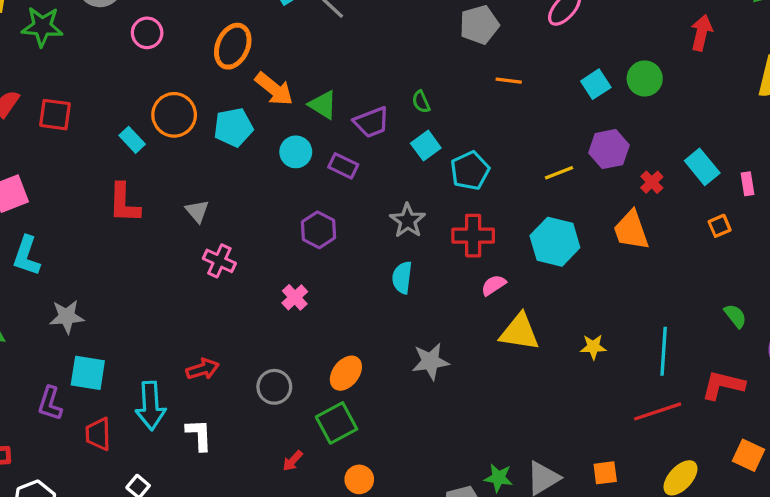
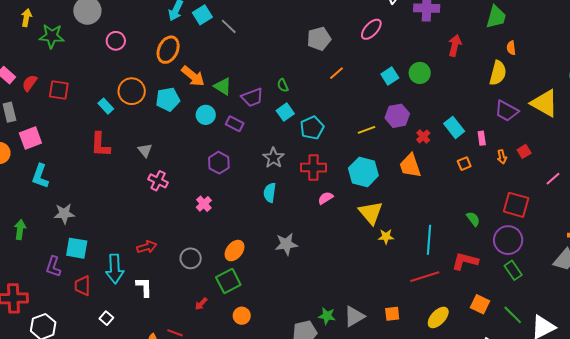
orange line: (509, 81) -> (337, 73), turned -49
yellow triangle: (519, 332) -> (371, 213), moved, turned 40

